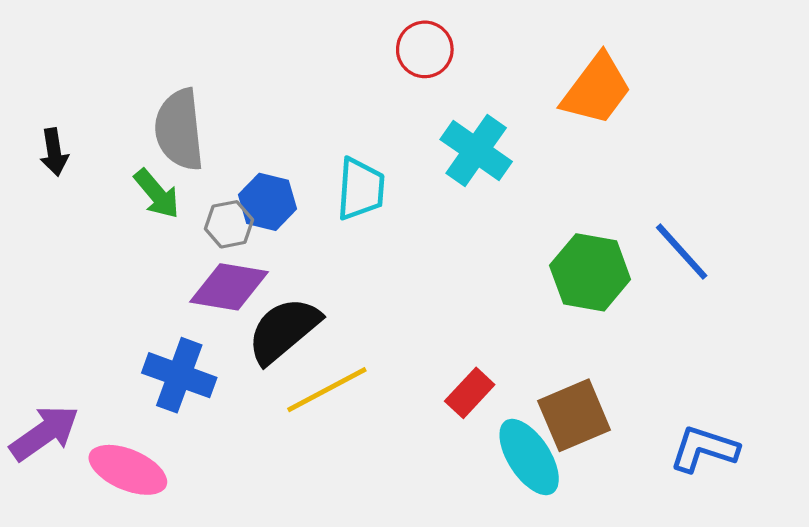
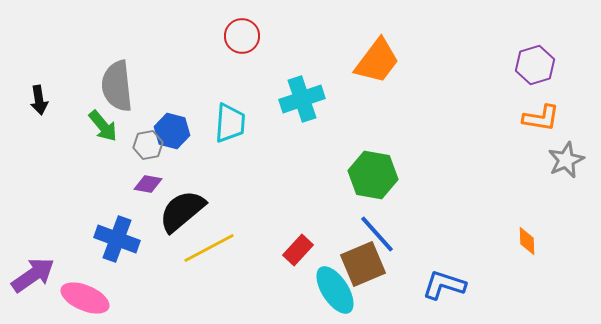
red circle: (425, 49) -> (242, 36), moved
cyan cross: (476, 150) -> (302, 99), turned 36
blue line: (682, 252) -> (377, 234), moved
purple diamond: (229, 287) -> (148, 184), size x0.6

